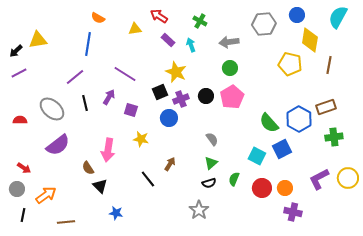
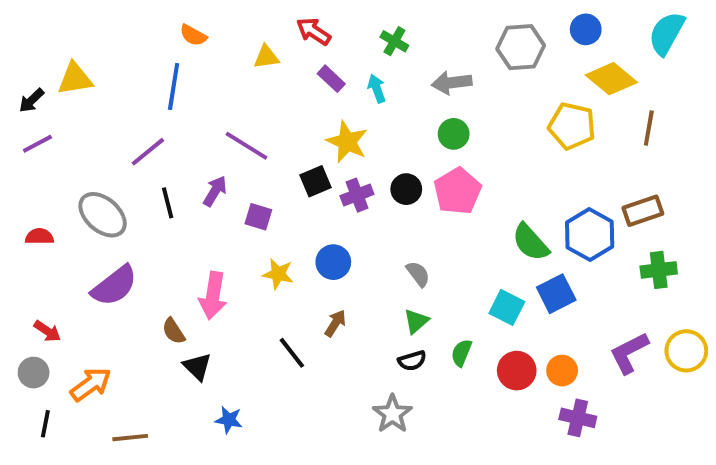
yellow diamond: (310, 40) -> (611, 79), turned -60
blue circle: (169, 118) -> (333, 262), moved

